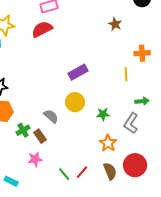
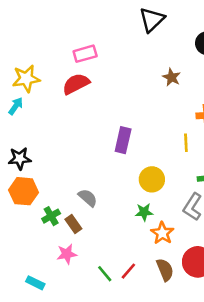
purple rectangle: (78, 72) -> (123, 140), turned -48
yellow circle: (75, 102) -> (152, 179), moved
green star: (103, 114) -> (144, 212), moved

